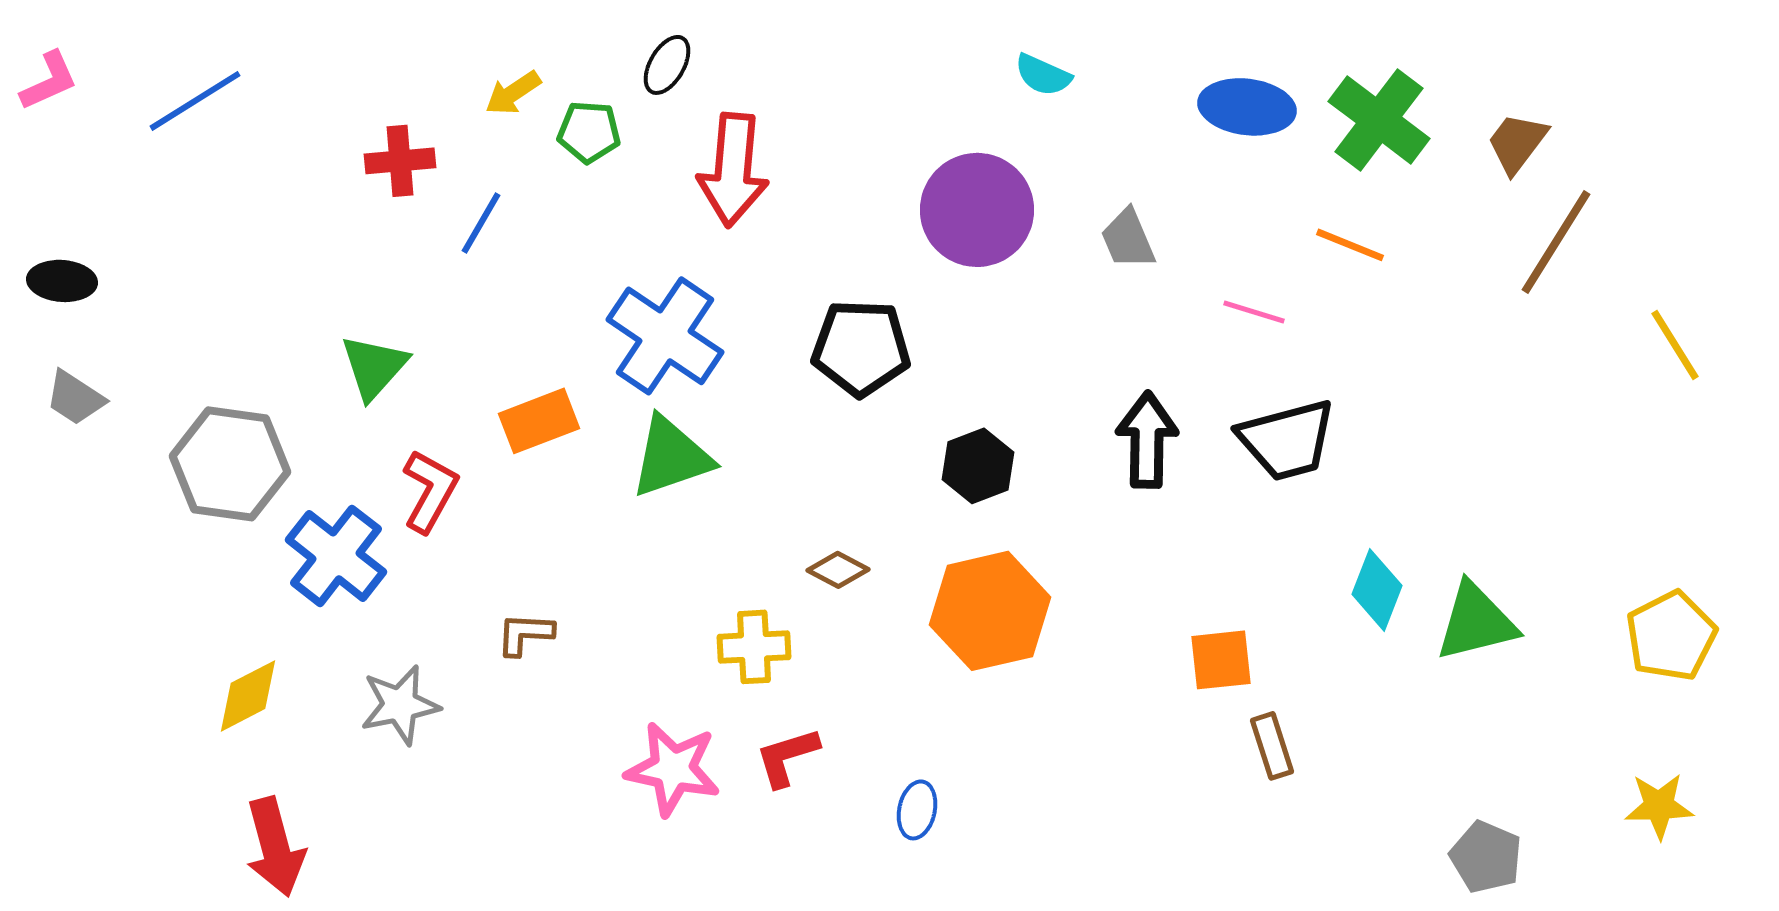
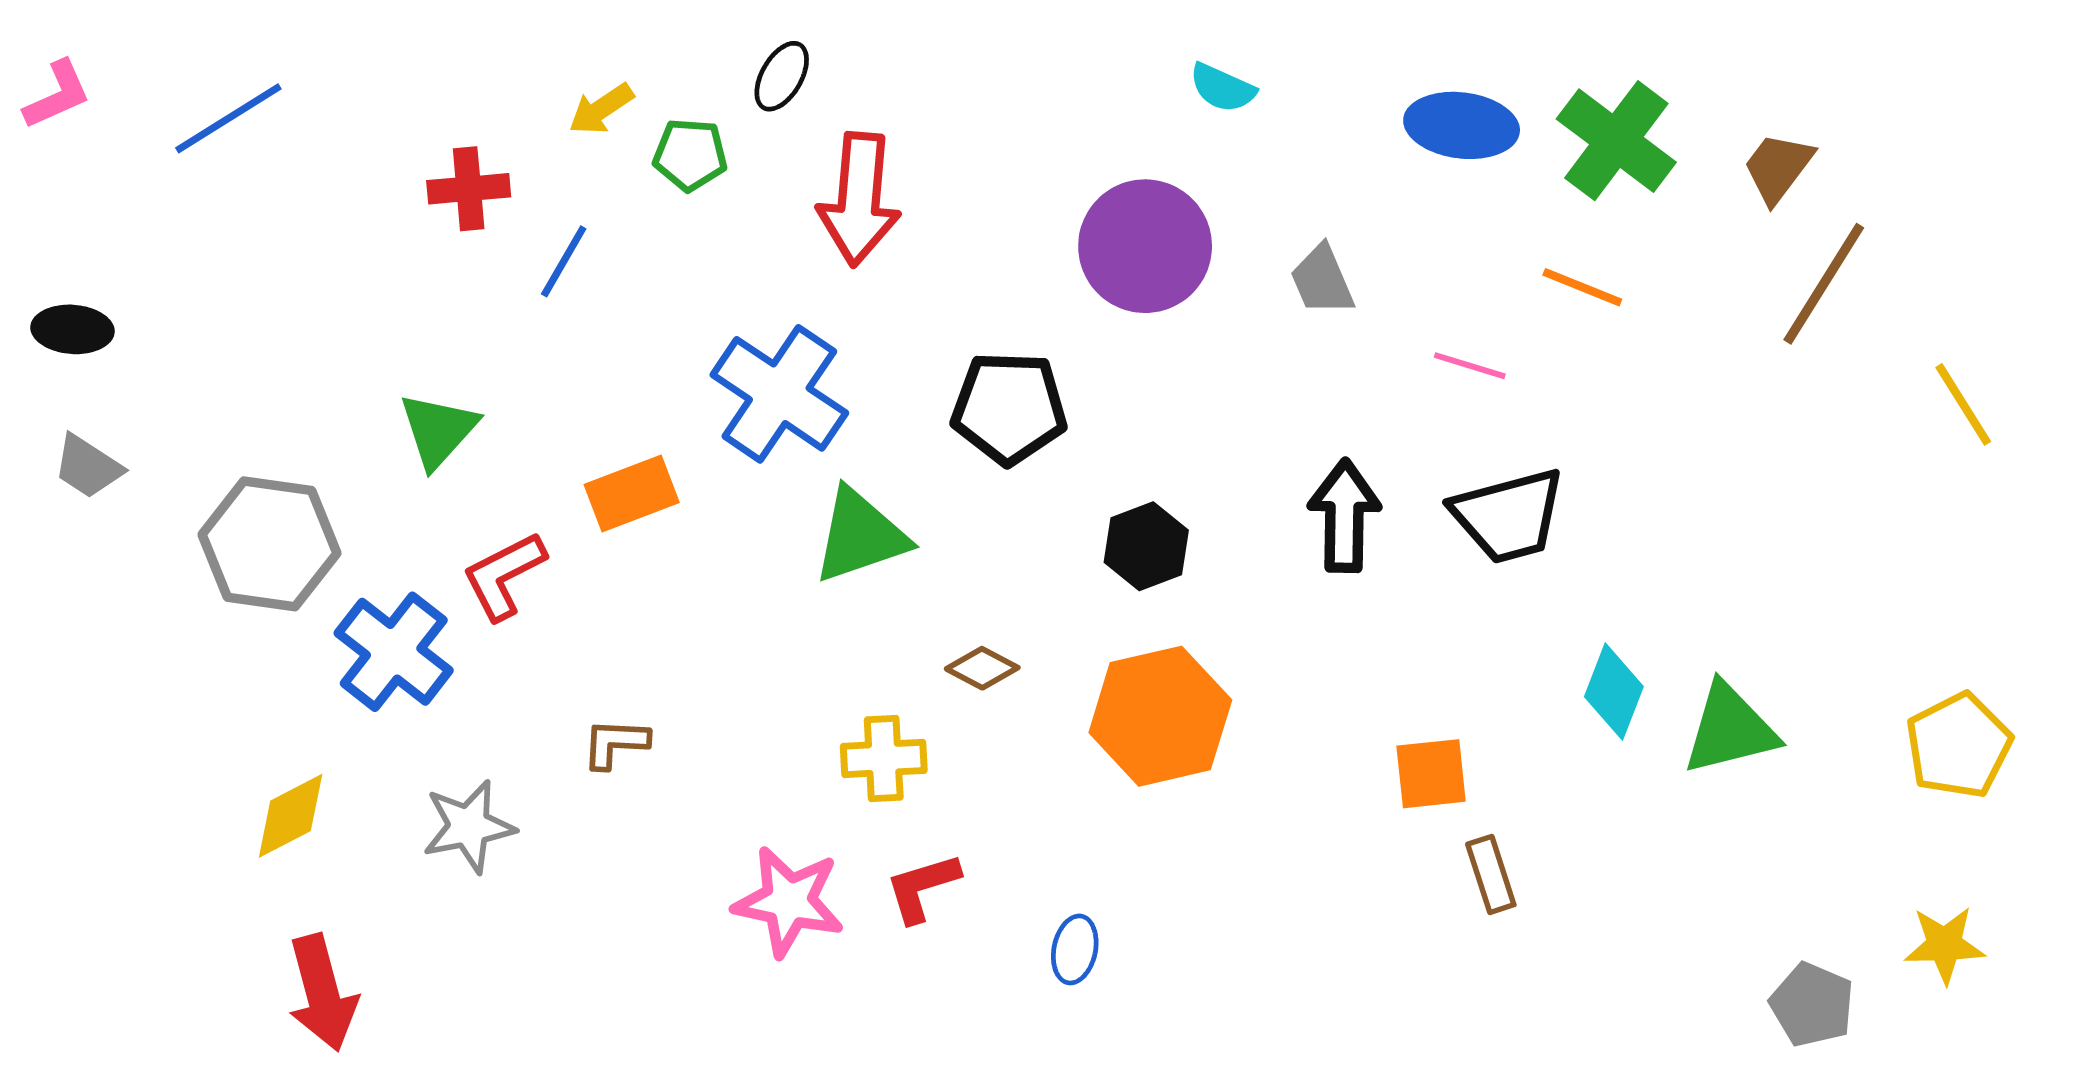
green triangle: (671, 457) -> (860, 536), moved
red L-shape: (430, 491) -> (504, 576), turned -146
gray pentagon: (1486, 857) -> (1812, 1005), moved

